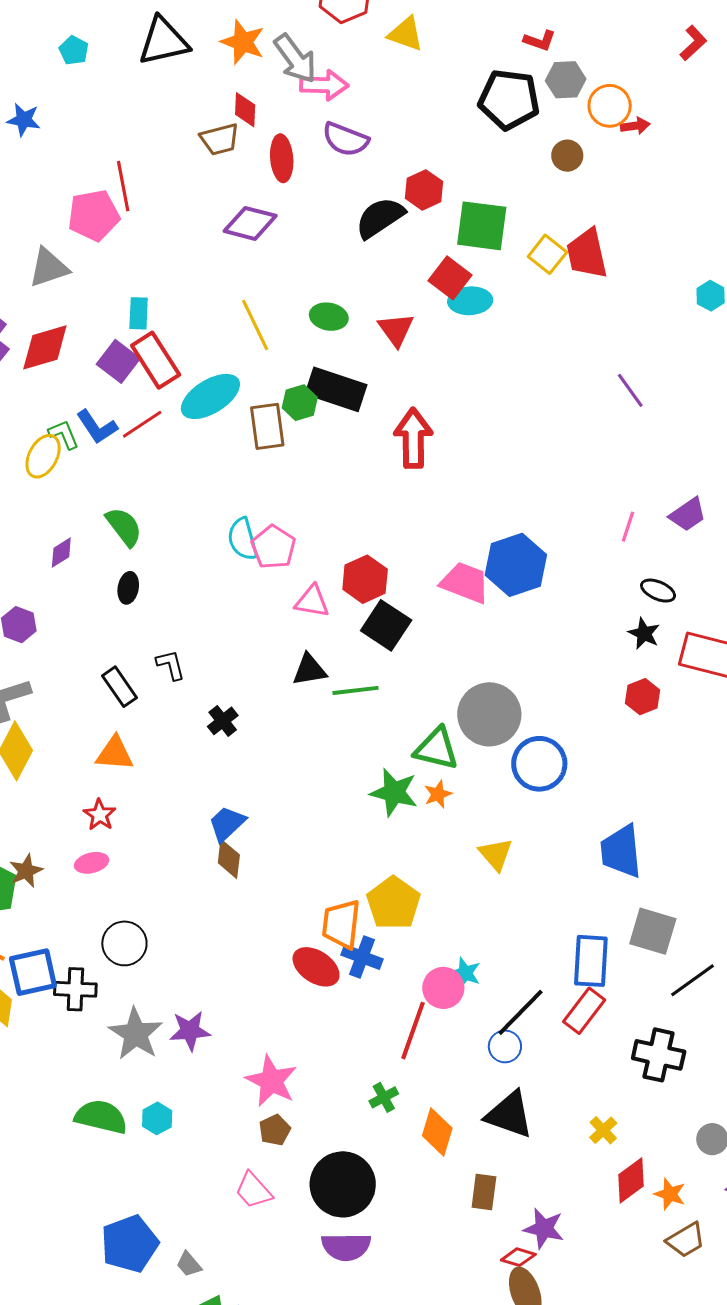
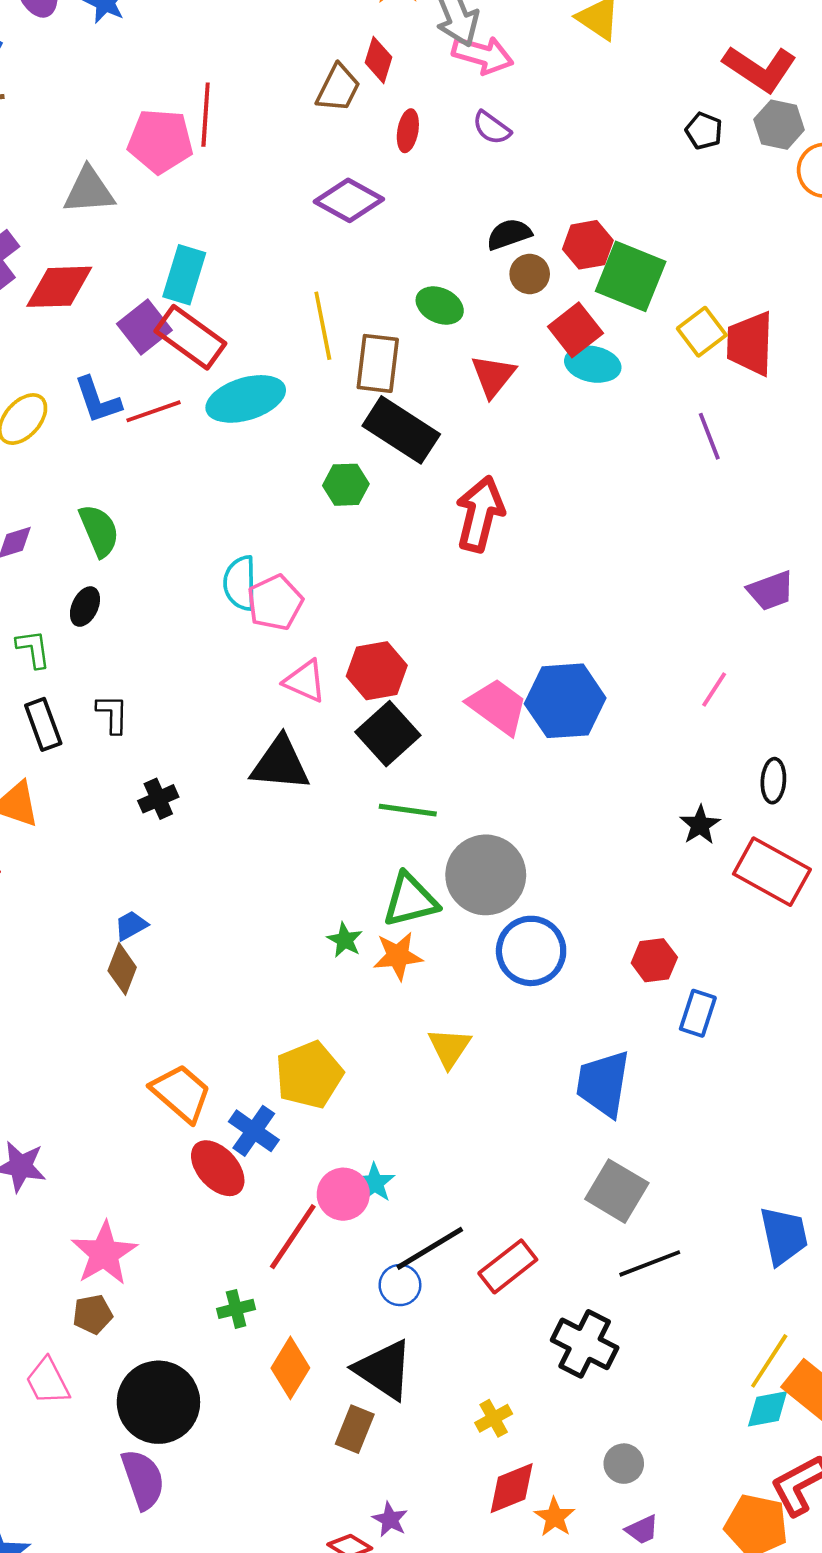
red L-shape: (540, 41) -> (760, 69), size x1.8
black pentagon: (509, 99) -> (704, 131), size x0.5
brown trapezoid: (220, 139) -> (338, 88), turned -63
purple semicircle: (345, 139) -> (492, 128), size x0.7
brown circle: (567, 156) -> (530, 274), moved
red ellipse: (282, 158) -> (408, 131), size x0.7
red hexagon: (424, 190) -> (588, 245), moved
black semicircle: (380, 218) -> (509, 234), size x0.7
cyan rectangle: (139, 313) -> (184, 275), size x1.4
green ellipse: (329, 317) -> (440, 305), moved
red rectangle: (156, 360) -> (190, 337), turned -36
purple line: (630, 390) -> (709, 436), moved
green hexagon: (300, 403) -> (346, 485), moved
brown rectangle: (267, 426) -> (378, 363), moved
green L-shape: (64, 434) -> (33, 649), moved
purple trapezoid: (688, 515) -> (771, 591), moved
black ellipse: (658, 591) -> (773, 781), moved, turned 56
black triangle: (309, 670) -> (280, 764), size x1.4
green line: (355, 690) -> (408, 810), moved
red hexagon: (643, 697) -> (654, 960), moved
green triangle: (436, 749) -> (410, 900), turned -42
green star: (394, 792) -> (345, 940), size x0.6
orange star: (438, 794) -> (398, 956), size x1.4
blue trapezoid: (227, 824) -> (131, 925), size x0.7
orange trapezoid: (341, 924) -> (181, 1093), moved, turned 110
blue rectangle: (591, 961) -> (698, 1013), moved, size x0.7
red ellipse: (316, 967) -> (218, 1168), moved
brown rectangle: (484, 1192) -> (355, 1429), moved
purple star: (544, 1229) -> (390, 1519), size x0.7
purple semicircle: (346, 1247) -> (143, 1479), turned -123

